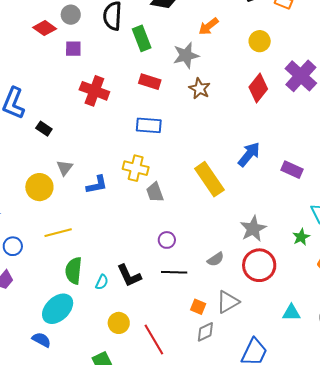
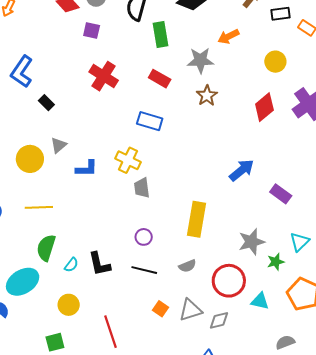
yellow rectangle: (209, 179) -> (196, 219), moved, turned 32
gray star: (253, 229) -> (252, 242), moved
cyan triangle: (291, 313) -> (260, 301), moved
yellow circle: (119, 323) -> (69, 305), moved
gray diamond: (205, 332) -> (219, 320), moved

